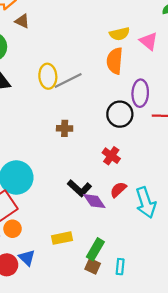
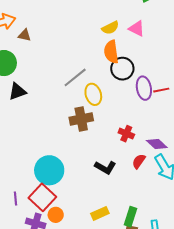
yellow ellipse: (48, 76) -> (93, 94), moved
purple ellipse: (140, 93) -> (144, 88), moved
black circle: (120, 114) -> (122, 69), moved
brown cross: (65, 128) -> (81, 119), size x1.6
purple diamond: (94, 201) -> (157, 144), moved

